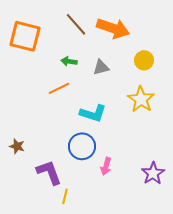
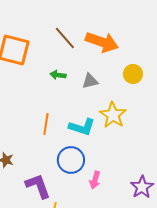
orange line: (59, 88) -> (46, 124), moved, turned -55
yellow star: (141, 99) -> (113, 115), moved

